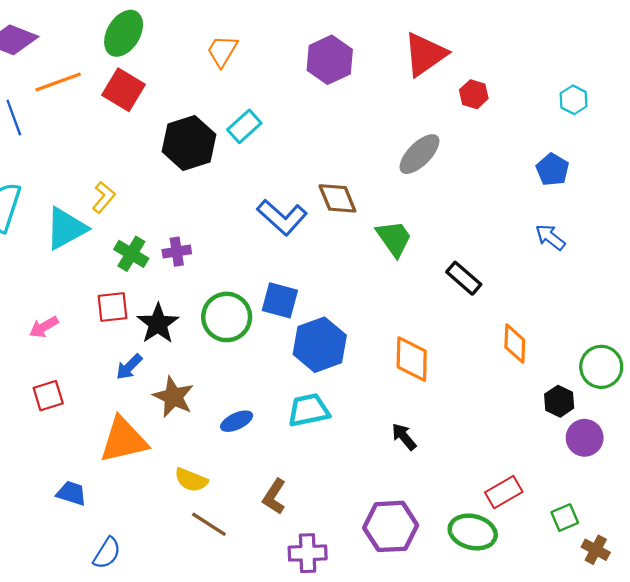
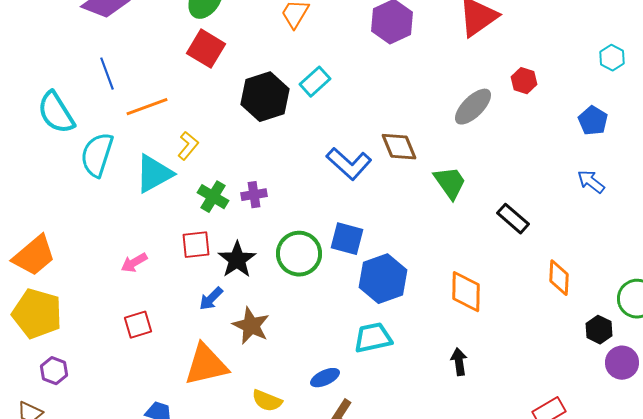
orange line: (58, 82) -> (147, 107), moved
red hexagon: (474, 94) -> (524, 81), moved
blue ellipse: (237, 421) -> (325, 378), moved
black arrow: (404, 437) -> (459, 362), turned 32

